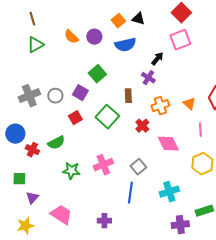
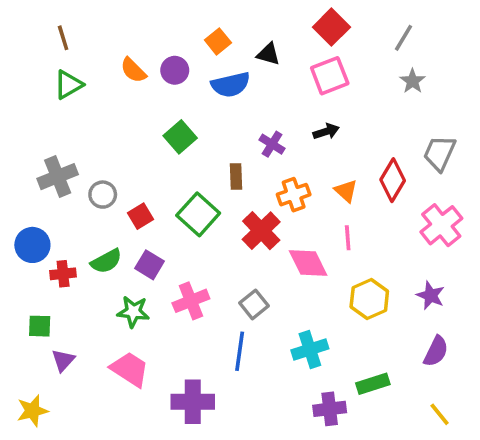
black triangle: (138, 19) -> (268, 54), moved
black arrow: (157, 59) -> (326, 131), moved, turned 32
purple square: (80, 93) -> (150, 265), moved
gray circle: (55, 96) -> (103, 195), moved
red cross: (142, 126) -> (261, 231), size x1.5
pink line: (200, 130) -> (348, 238), moved
red cross: (32, 150) -> (63, 274), turned -32
pink trapezoid: (61, 215) -> (130, 369), moved
purple cross: (104, 221) -> (193, 402), size x1.6
yellow star: (25, 226) -> (32, 411), moved

